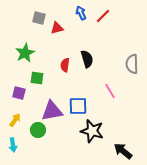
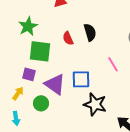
red semicircle: (65, 65) -> (68, 38), turned -32
green square: (37, 78) -> (40, 51), size x1.6
purple square: (19, 93) -> (29, 74), moved
purple triangle: (52, 111) -> (55, 84), turned 45

